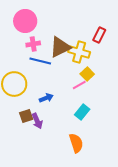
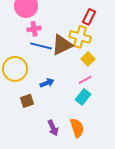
red rectangle: (99, 35) -> (89, 17), moved
brown triangle: (60, 47) -> (62, 45), moved
pink line: (79, 85) -> (85, 80), moved
purple arrow: (37, 121) -> (53, 128), moved

